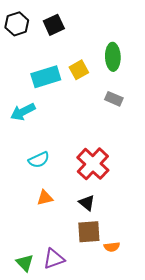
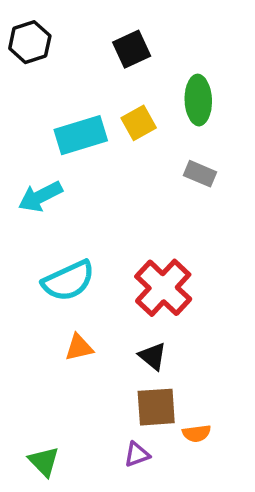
black square: (54, 25) -> (132, 49), moved
cyan semicircle: (39, 160) -> (68, 281), size x1.4
purple triangle: (54, 259) -> (137, 454), moved, size x0.7

